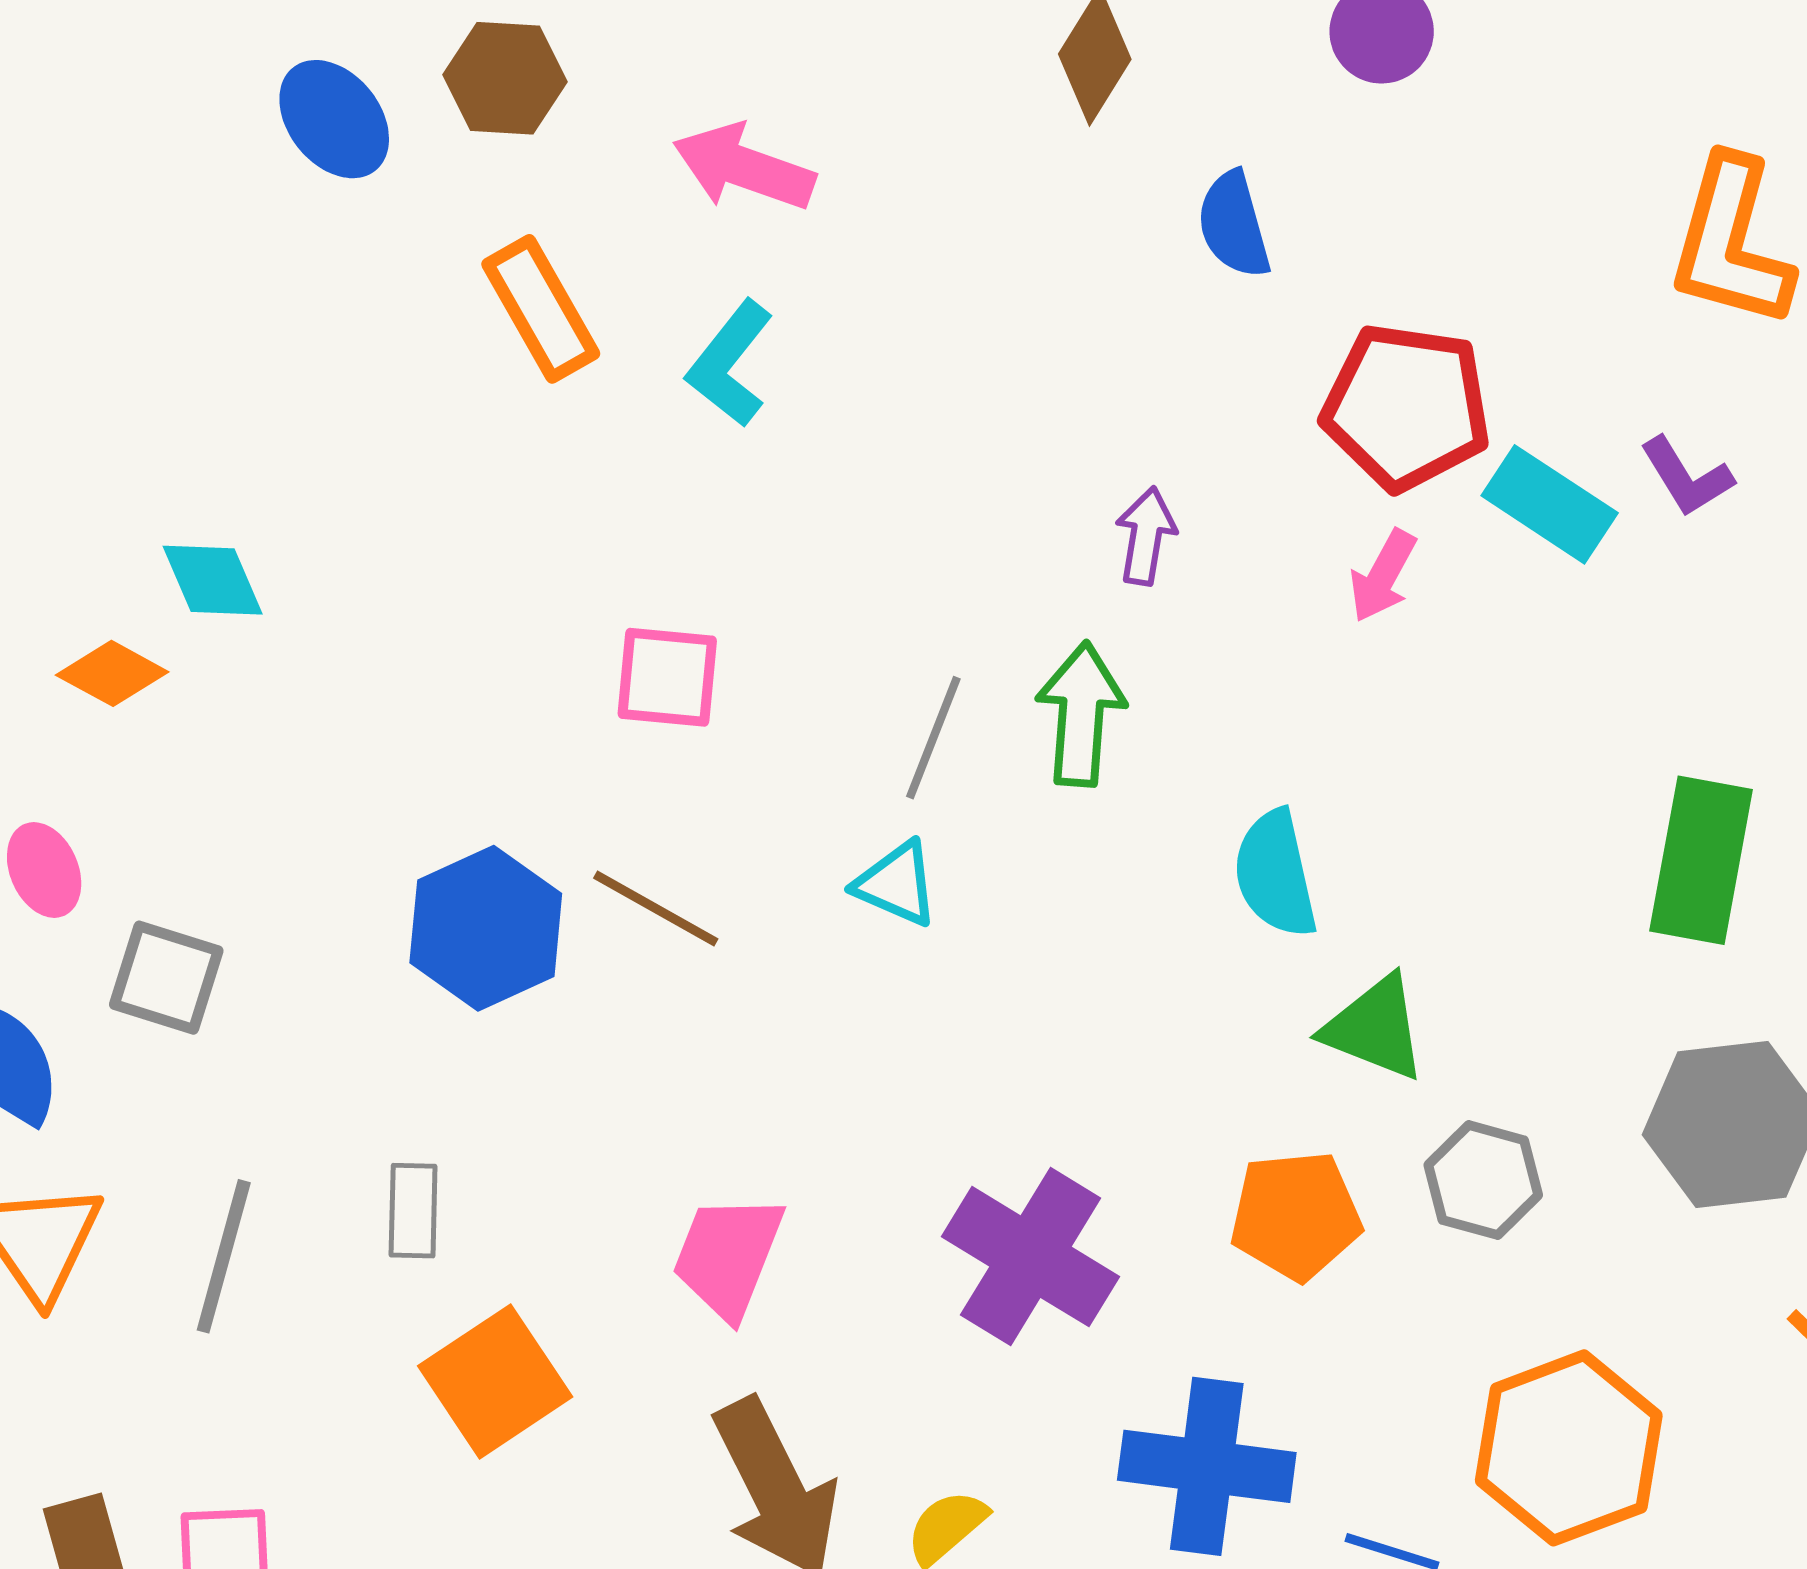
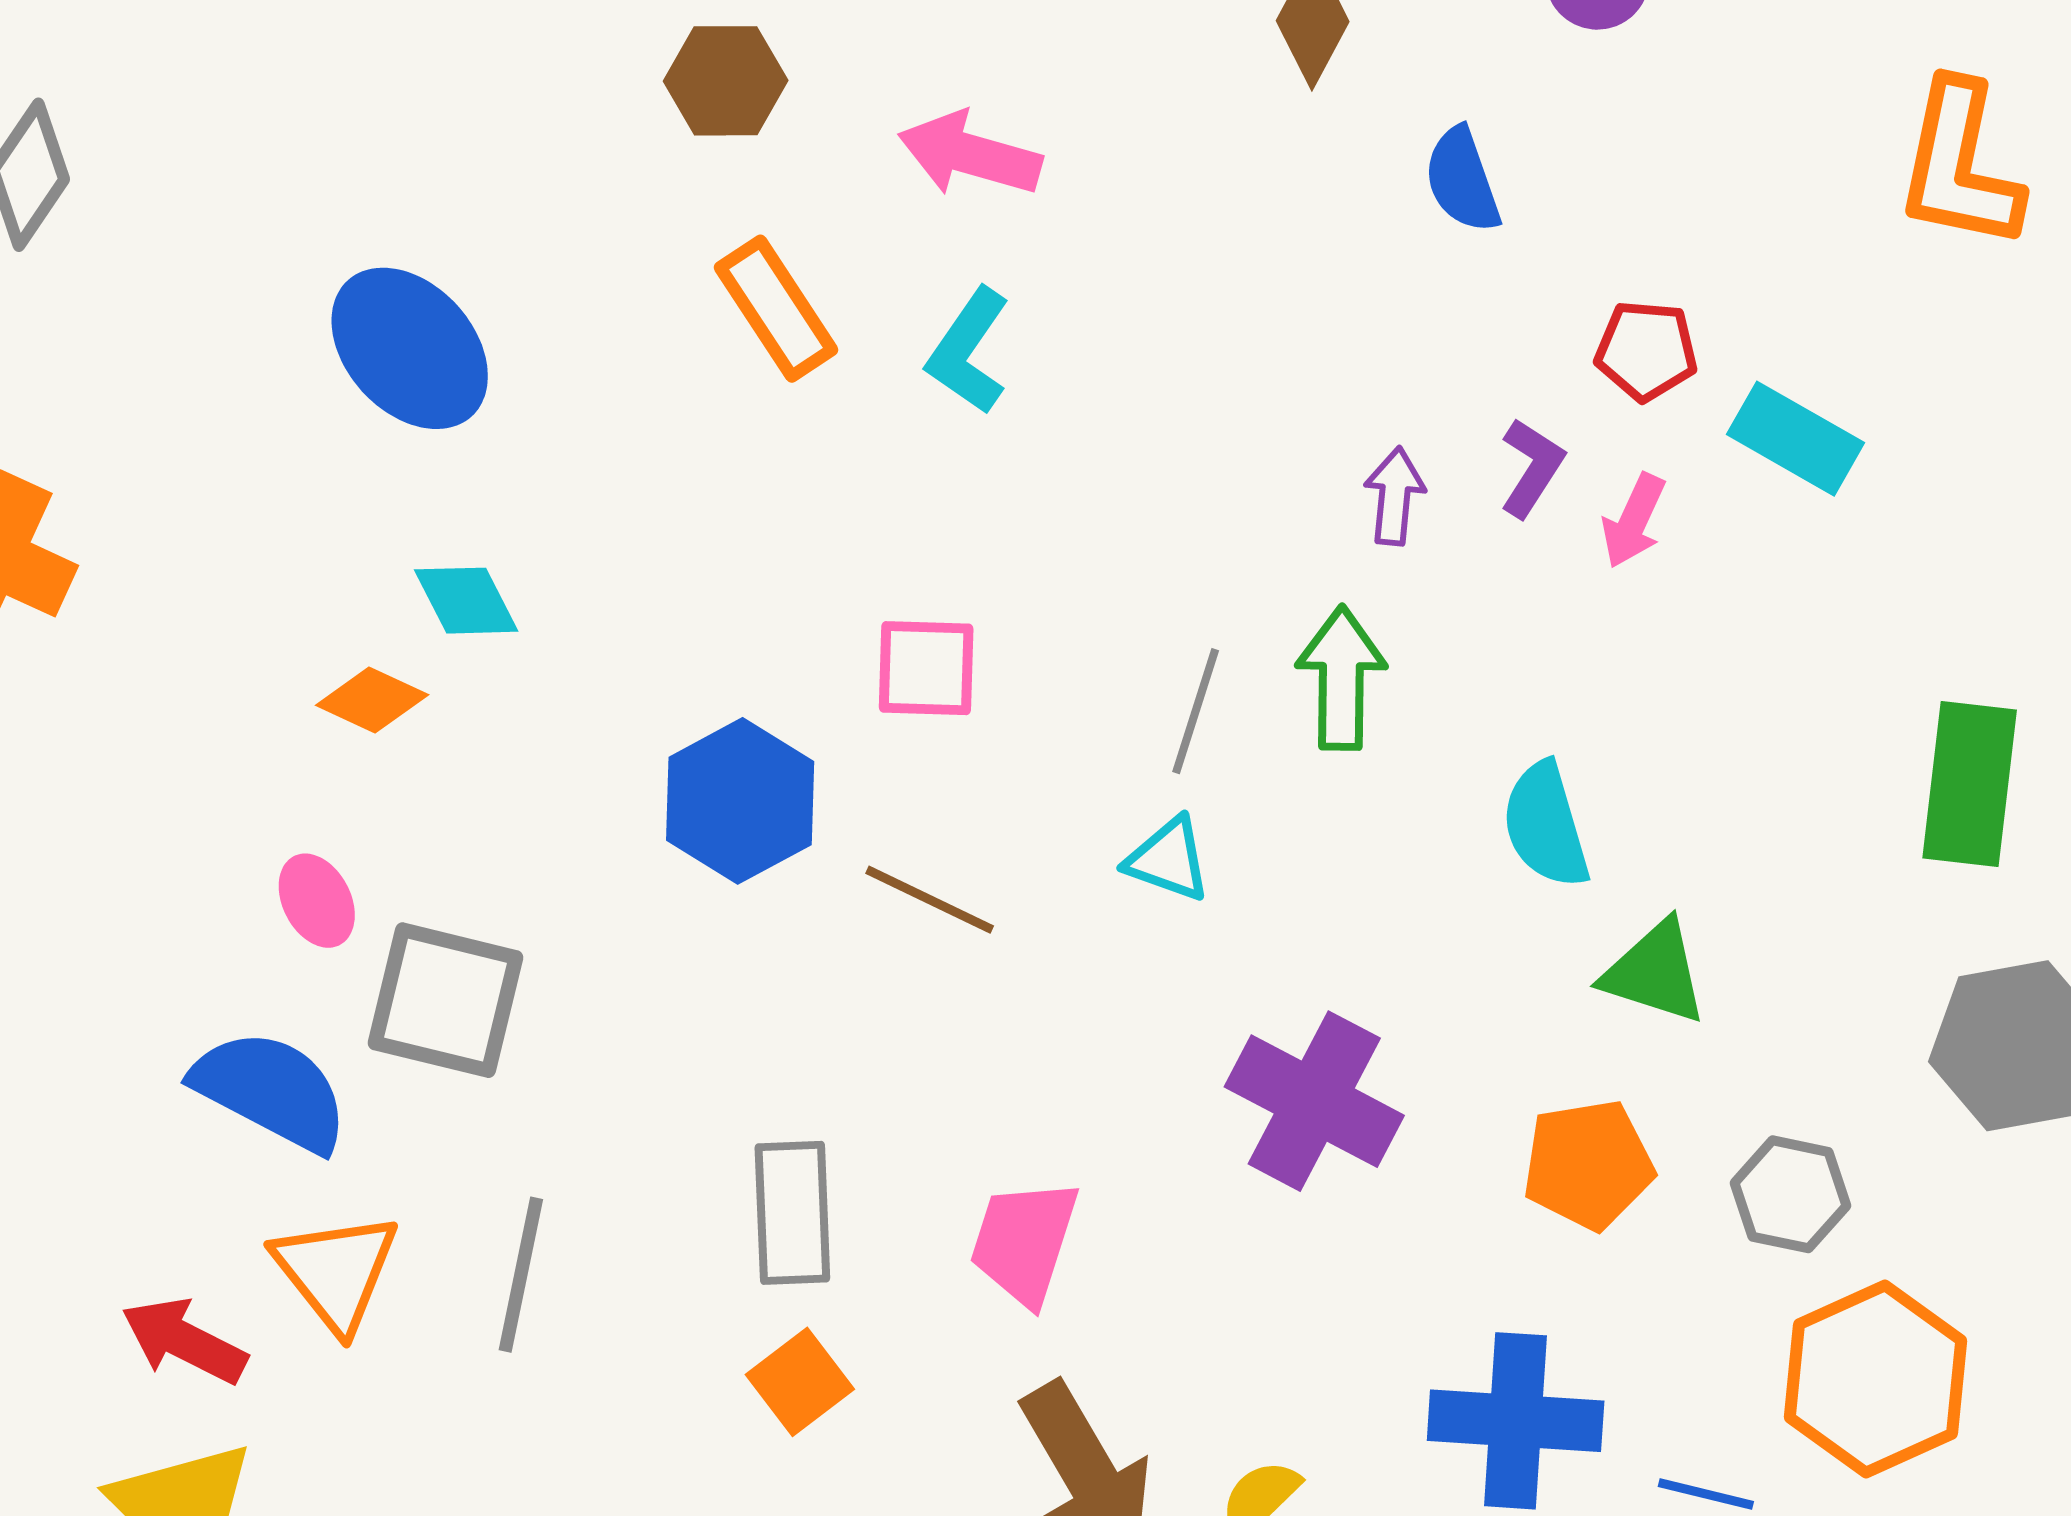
blue ellipse: (334, 119) -> (410, 348), moved, size x1.4
red pentagon: (1406, 407) -> (1646, 351), size x0.6
purple L-shape: (1687, 477) -> (1532, 468), moved, turned -112
blue hexagon: (486, 928) -> (740, 801), moved
gray square: (166, 978) -> (445, 1000), size x1.4
gray hexagon: (1483, 1180) -> (1791, 1194), moved
gray rectangle: (413, 1211) -> (792, 1213), moved, size x1.5
purple cross: (1031, 1257) -> (1314, 1101), moved
orange square: (495, 1381) -> (800, 1382), size x0.7

